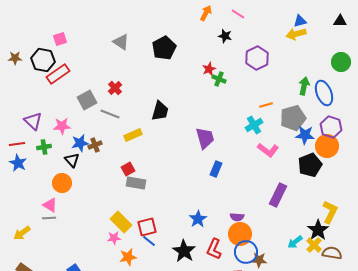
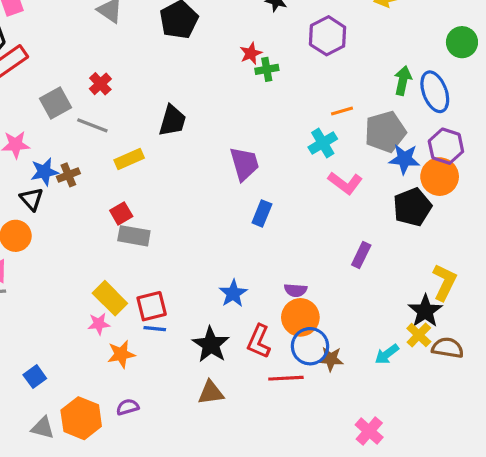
green cross: (219, 79) -> (267, 69), turned -32
purple rectangle: (278, 195) -> (361, 255), size x0.7
blue line: (149, 241) -> (155, 329), turned -32
cyan arrow: (295, 242) -> (387, 354), moved

